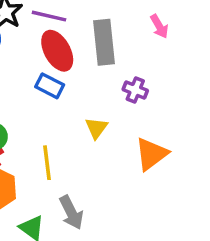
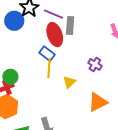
gray rectangle: (104, 42) -> (70, 26), moved, size x0.7
yellow line: (47, 163) -> (49, 68), moved

